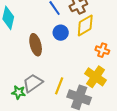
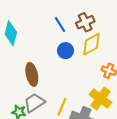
brown ellipse: (36, 45) -> (32, 74), moved

